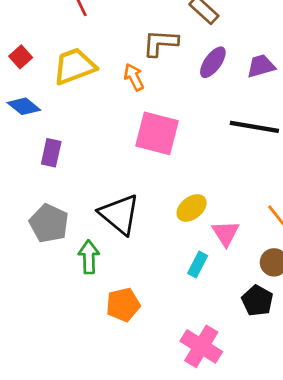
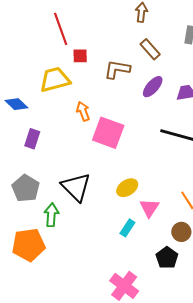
red square: (21, 57) -> (80, 56), moved, turned 35
orange arrow: (134, 77) -> (83, 111), moved
orange pentagon: (123, 305) -> (29, 245), moved, size x1.4

